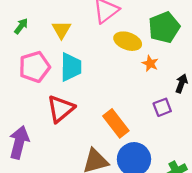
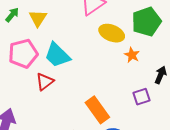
yellow triangle: (61, 30) -> (38, 18), moved
cyan trapezoid: (71, 67) -> (57, 55), turned 132
red triangle: (61, 109) -> (45, 82), moved, size x0.7

